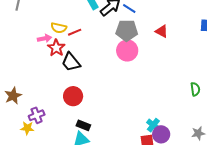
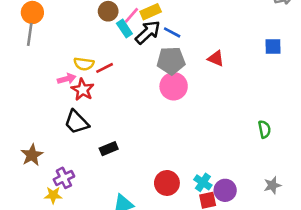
black trapezoid: (71, 62) -> (76, 122), moved
red circle: (73, 96) -> (167, 183), moved
black rectangle: (83, 125) -> (109, 149), moved, turned -40
cyan cross: (153, 125) -> (203, 182), moved

